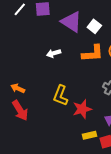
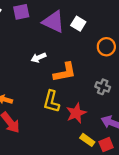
orange L-shape: (93, 53) -> (65, 72), moved
yellow rectangle: (89, 135) -> (87, 140), turned 56

